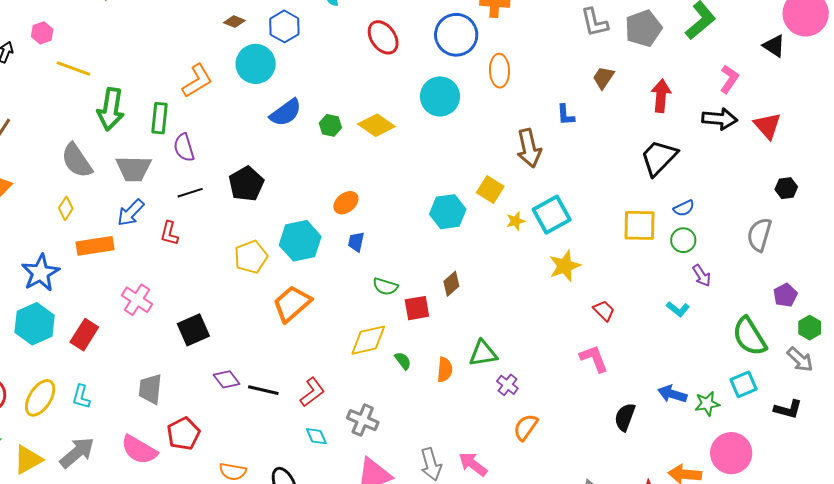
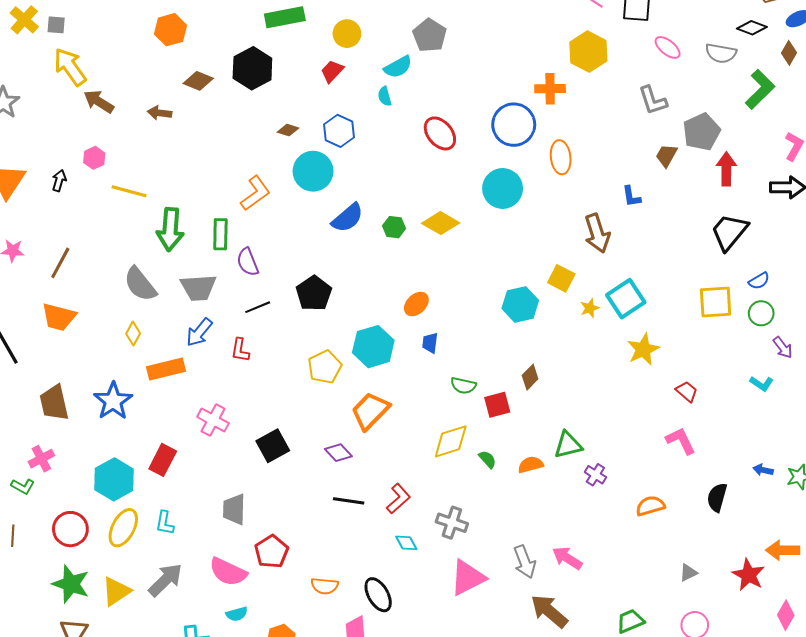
gray pentagon: (643, 28) -> (702, 132), moved
cyan hexagon: (35, 324) -> (114, 479), moved
orange semicircle: (445, 370) -> (531, 465), turned -105
purple diamond: (226, 379) -> (338, 453), moved
blue arrow: (672, 394) -> (763, 470), size x0.7
orange semicircle: (526, 427) -> (650, 506), moved, turned 44

